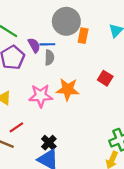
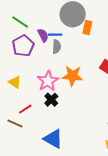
pink star: (41, 96) -> (48, 81), turned -30
black cross: (49, 143) -> (51, 100), moved

